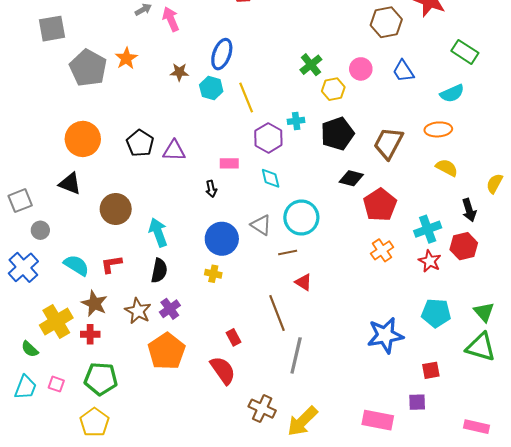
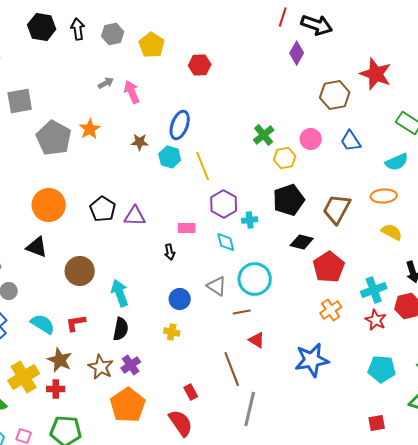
cyan cross: (296, 121) -> (250, 220), moved
blue circle: (222, 239) -> (180, 299), size x0.7
blue star: (385, 335) -> (312, 360), moved

